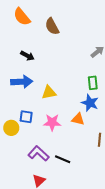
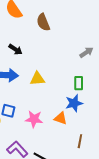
yellow triangle: (49, 92) -> (37, 79), moved
blue star: (90, 103) -> (74, 103), turned 30

